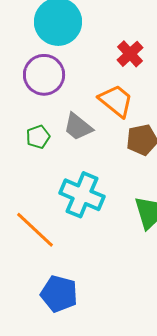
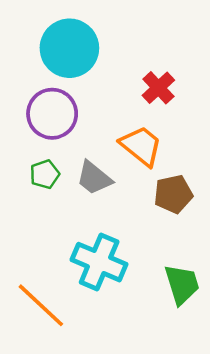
green pentagon: (38, 137) -> (45, 174), moved

